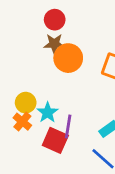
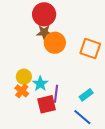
red circle: (55, 20) -> (44, 14), size x1.5
red square: (55, 140) -> (47, 104), turned -36

